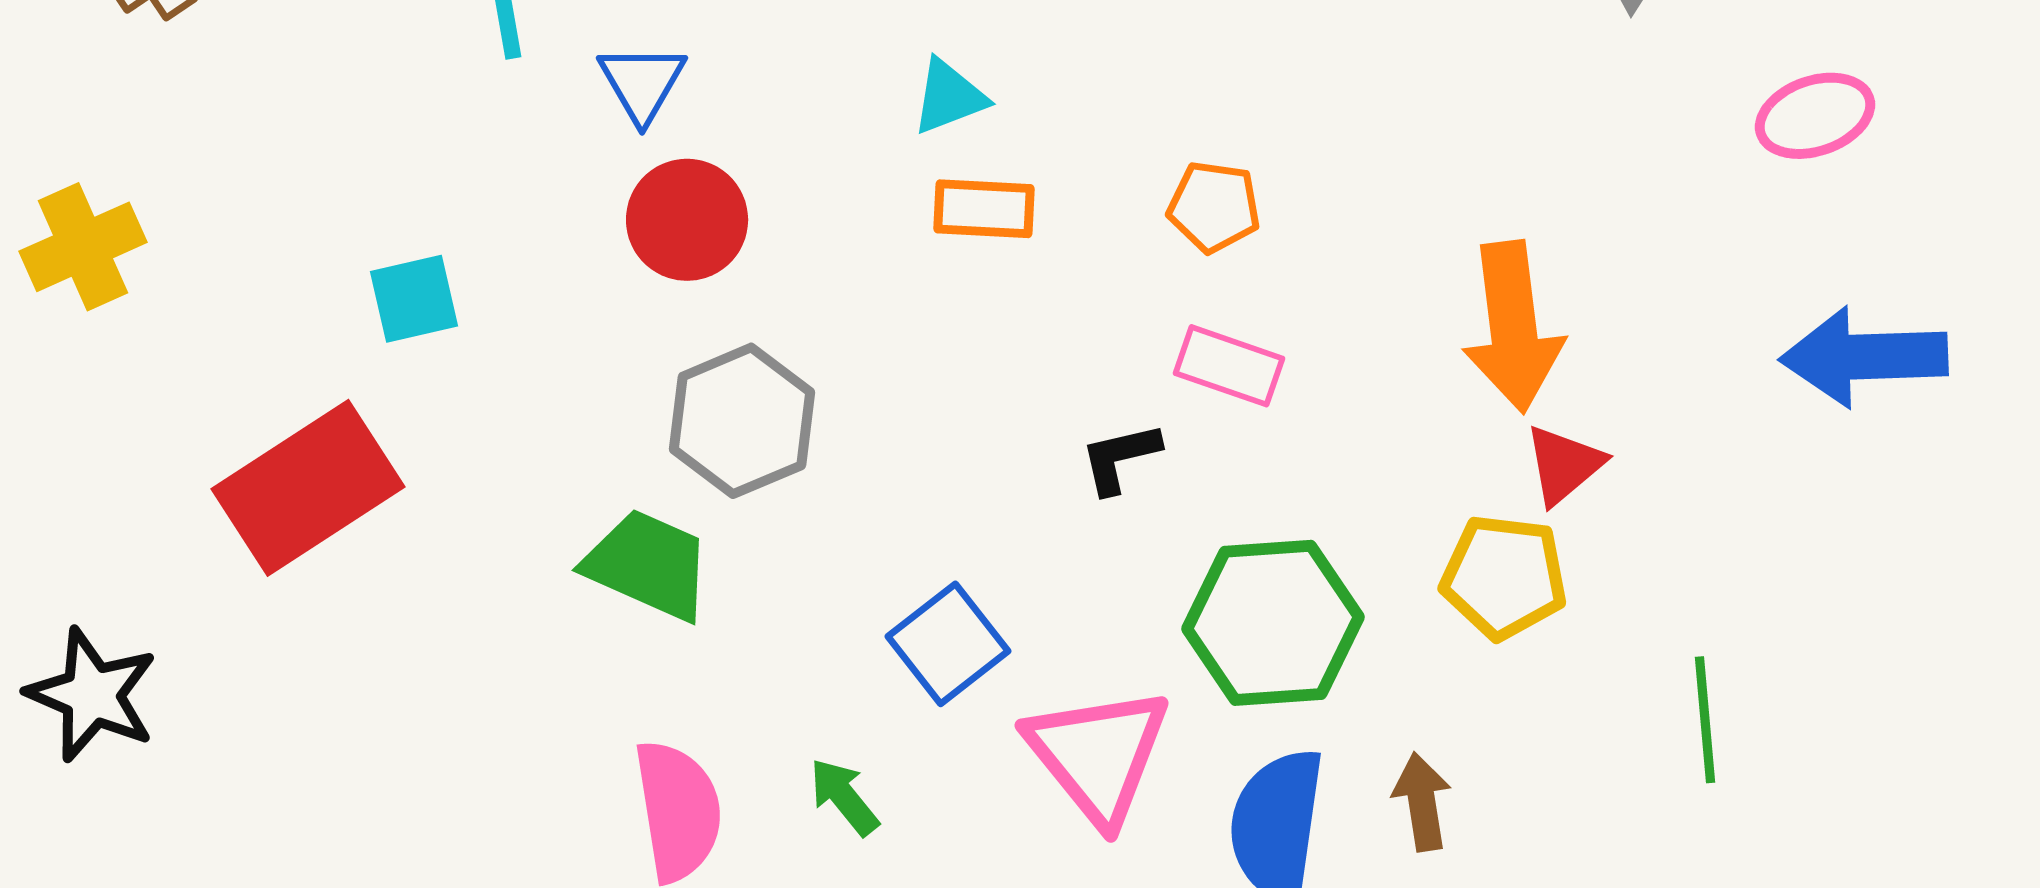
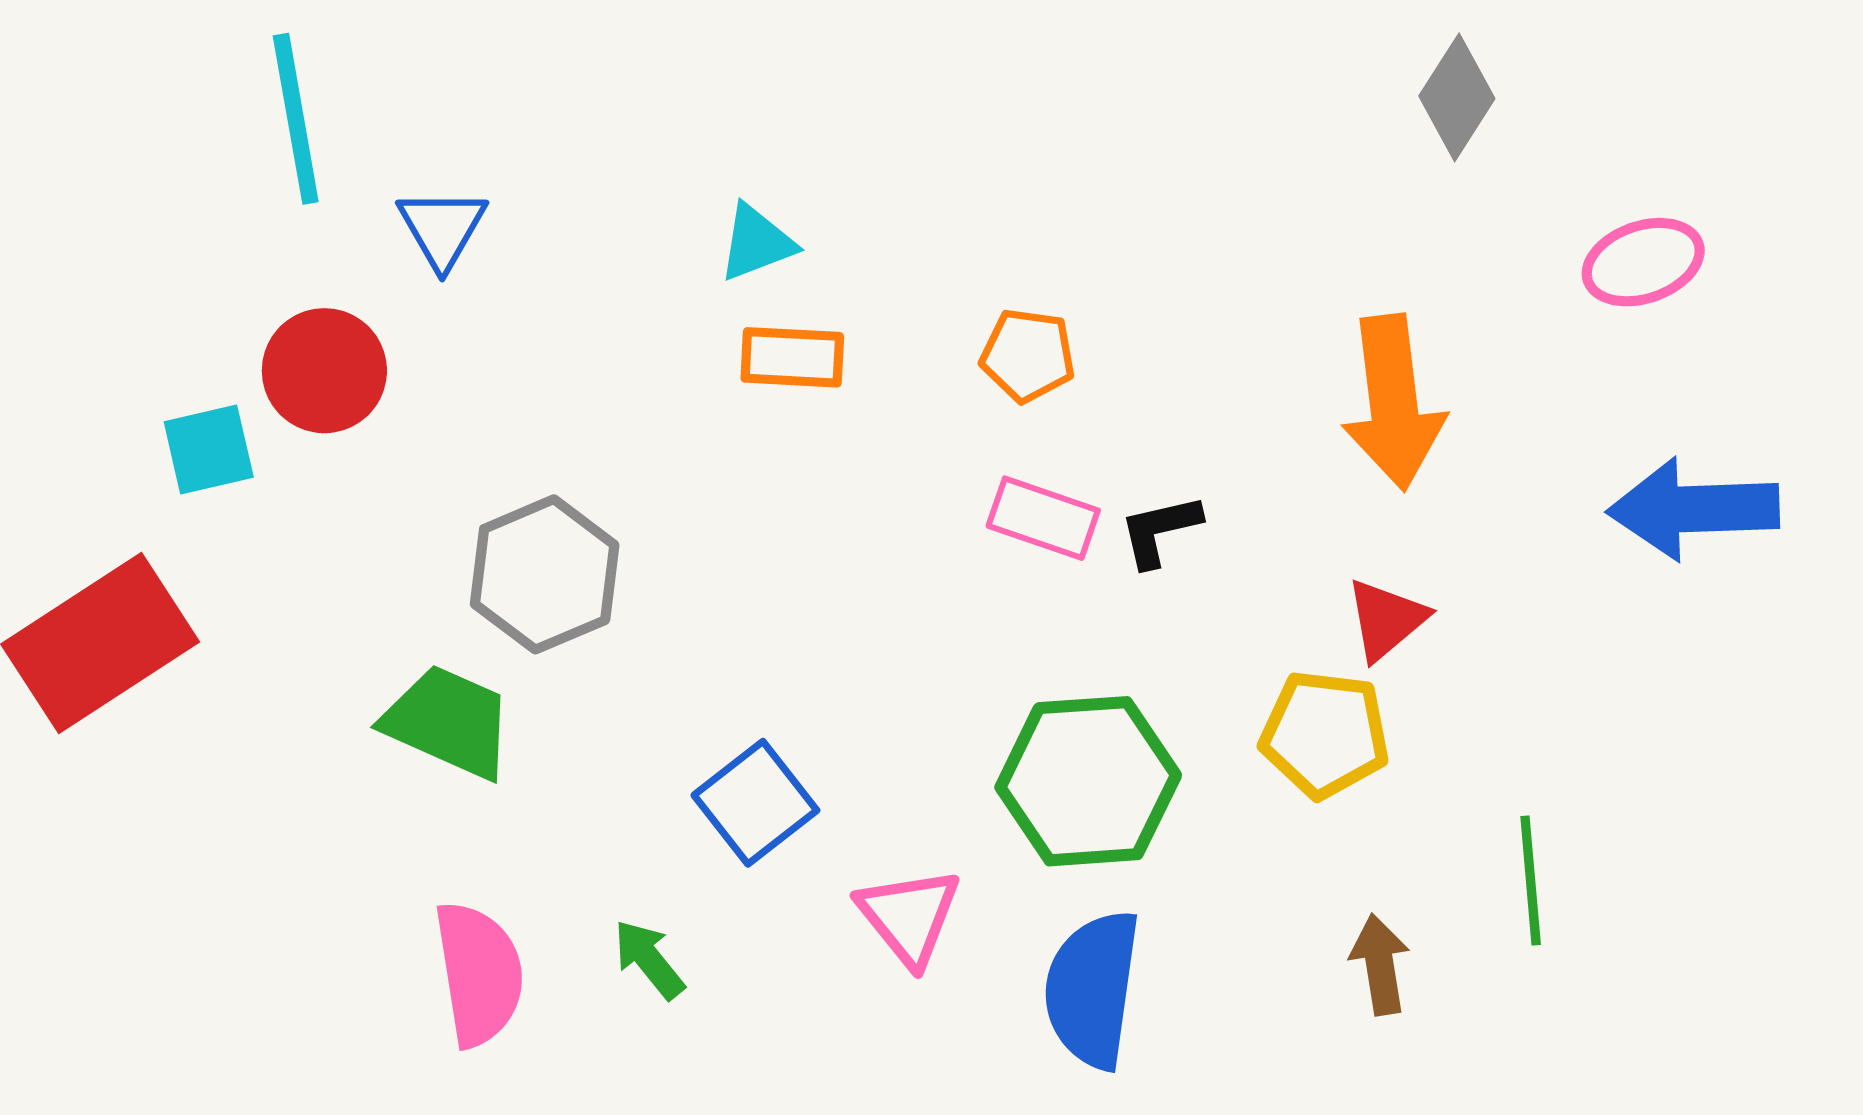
red circle: (687, 220) -> (324, 371), moved
orange arrow: (1513, 327) -> (1393, 402), moved
black L-shape: (1120, 458) -> (1160, 530), moved
pink triangle: (1098, 755) -> (909, 916), size x0.7
brown arrow: (1422, 802) -> (1380, 965), moved

